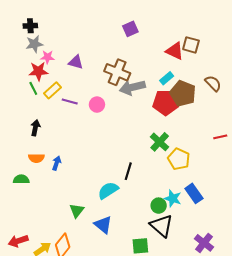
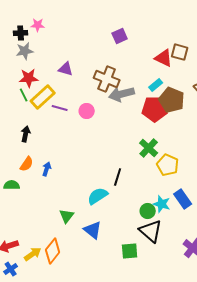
pink star: (47, 57) -> (38, 25), moved
yellow rectangle: (53, 90) -> (43, 97), size x1.4
orange semicircle: (36, 158) -> (27, 164), turned -56

